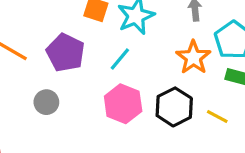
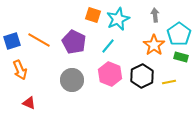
gray circle: (46, 102) -> (72, 80), moved, size x1.5
yellow line: (217, 117) -> (169, 82), turned -40

